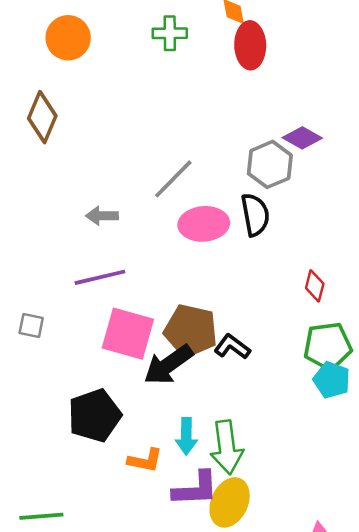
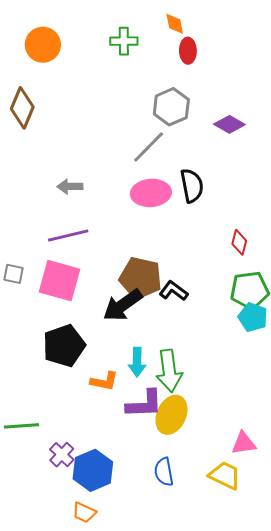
red ellipse: (250, 45) -> (188, 51), size x0.7
gray hexagon: (270, 164) -> (171, 107), moved
gray line: (173, 179) -> (149, 147), moved
pink square: (128, 334) -> (60, 281), moved

